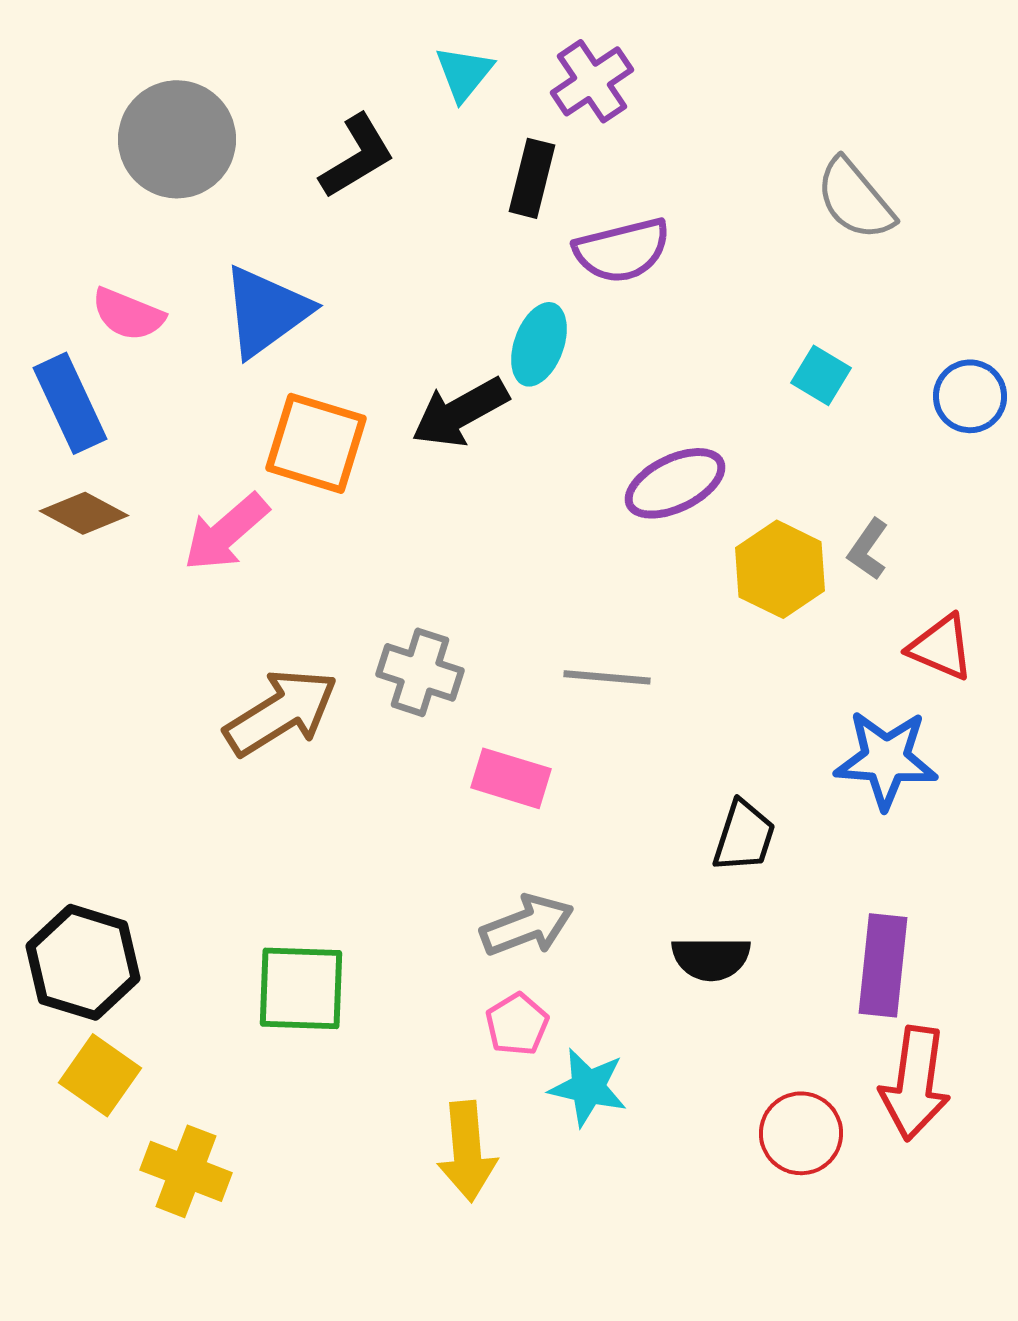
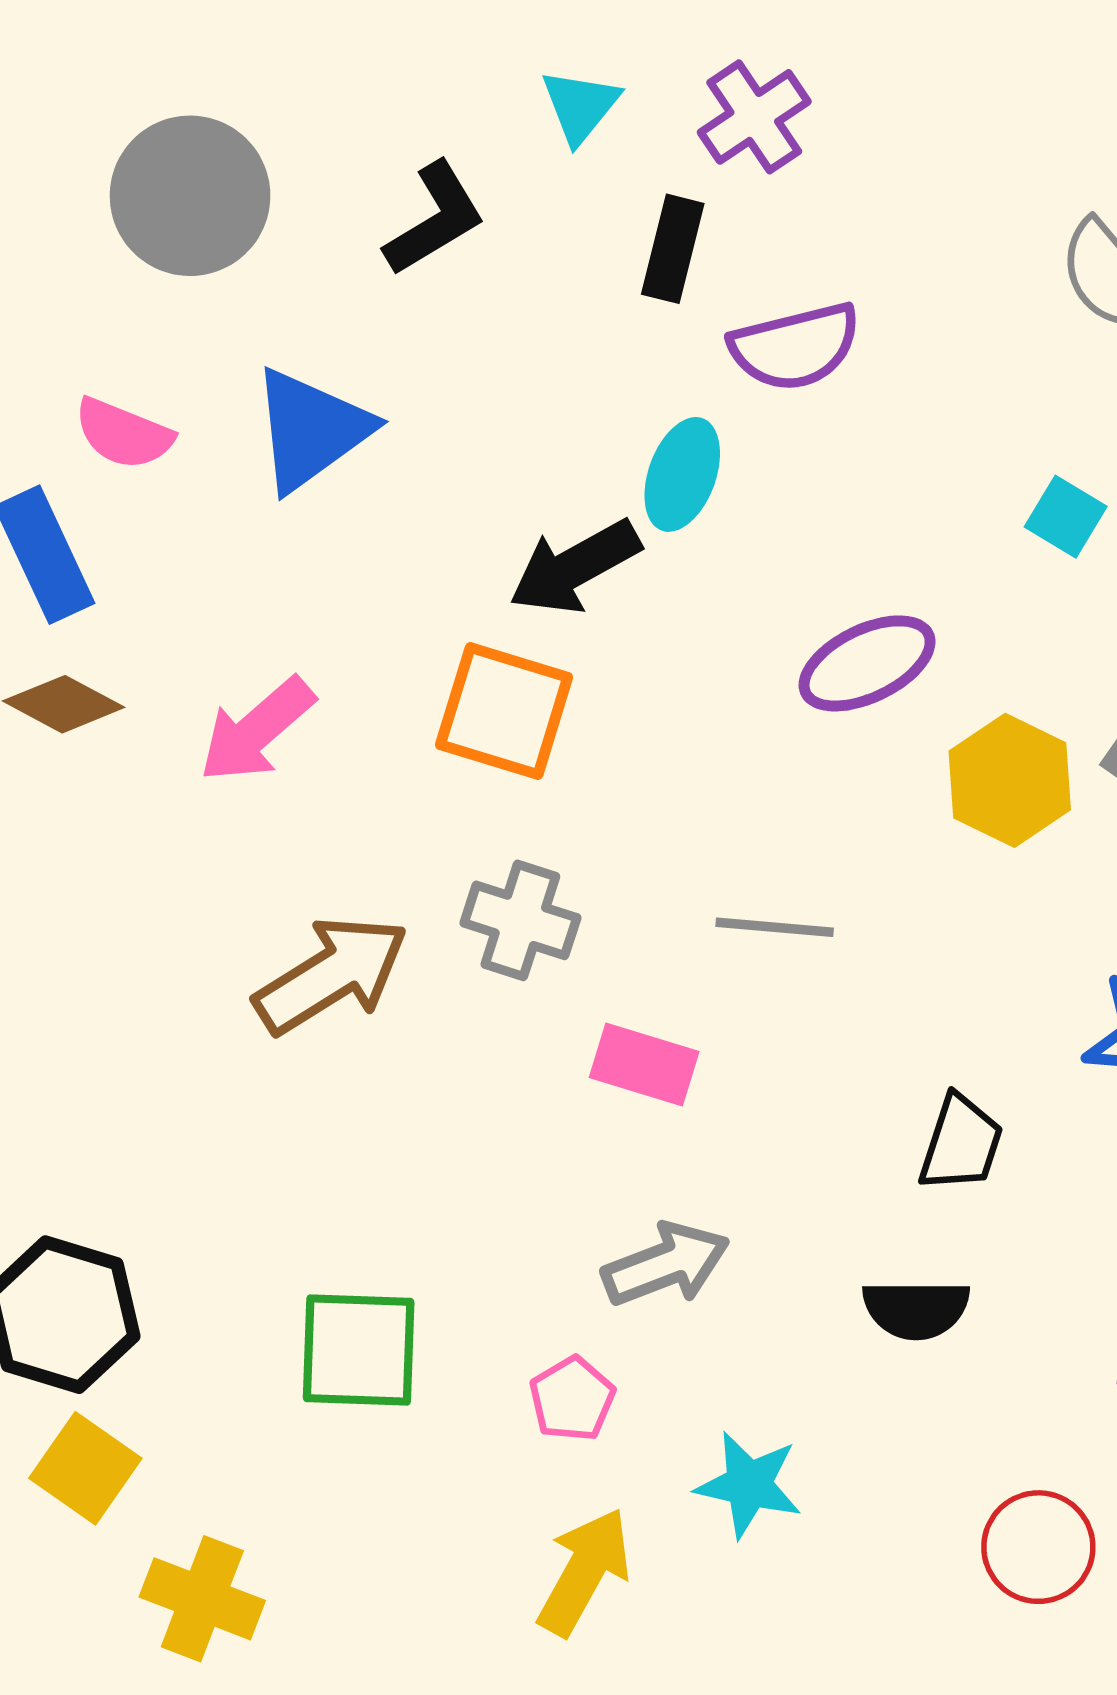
orange square: (316, 443) -> (504, 711), moved
pink pentagon: (517, 1024) -> (572, 1399), moved
yellow arrow: (467, 1151) -> (584, 1572), turned -146

